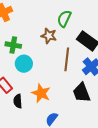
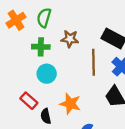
green semicircle: (64, 19) -> (44, 18), moved
green cross: (13, 45) -> (41, 47), moved

